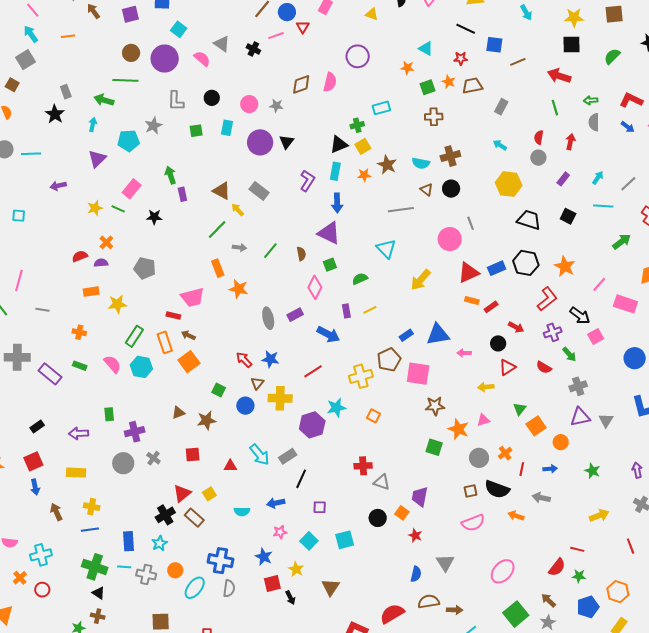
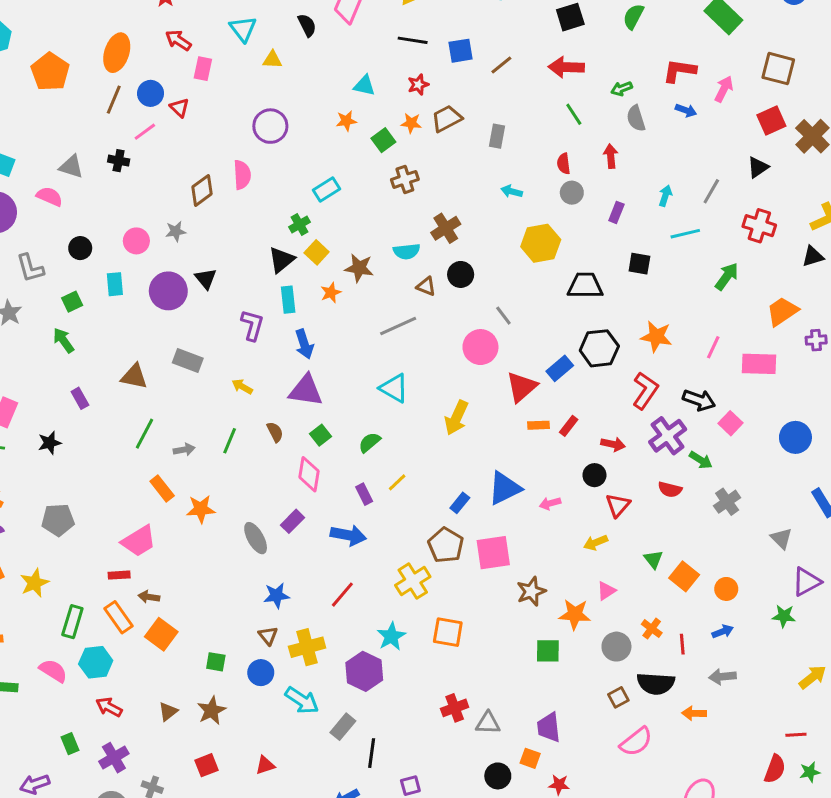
green arrow: (170, 175) -> (63, 340), moved
yellow arrow: (238, 210) -> (242, 387), moved
purple cross: (553, 332) -> (668, 436), size x1.4
red arrow: (244, 360) -> (109, 707), moved
orange square: (373, 416) -> (448, 632), size x1.5
purple triangle: (580, 417) -> (806, 582), moved
cyan arrow: (260, 455) -> (302, 700), moved

